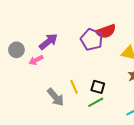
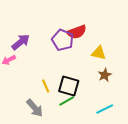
black square: (98, 87) -> (69, 86), size x1.5
gray arrow: (56, 97) -> (35, 108), moved

